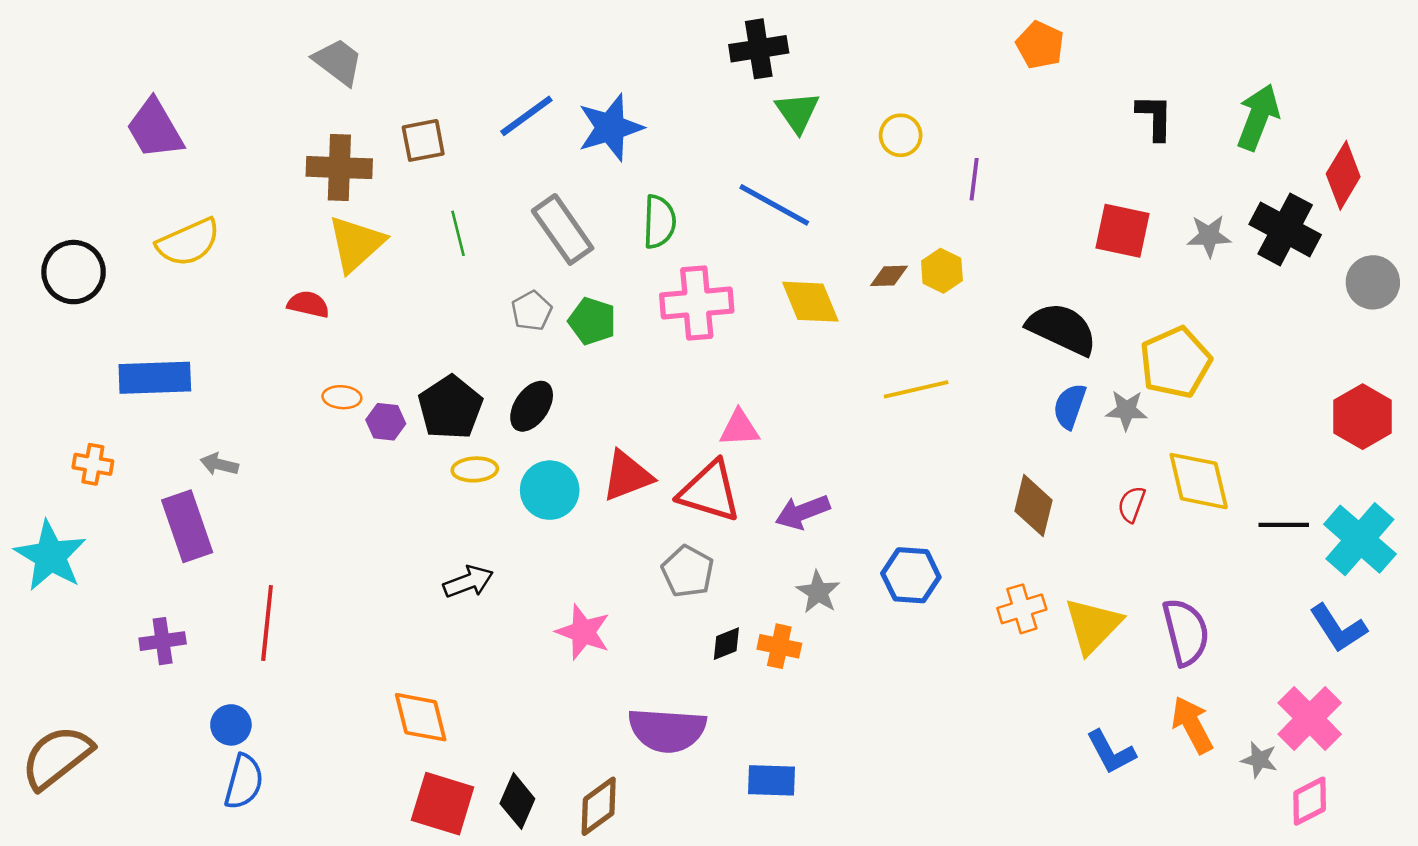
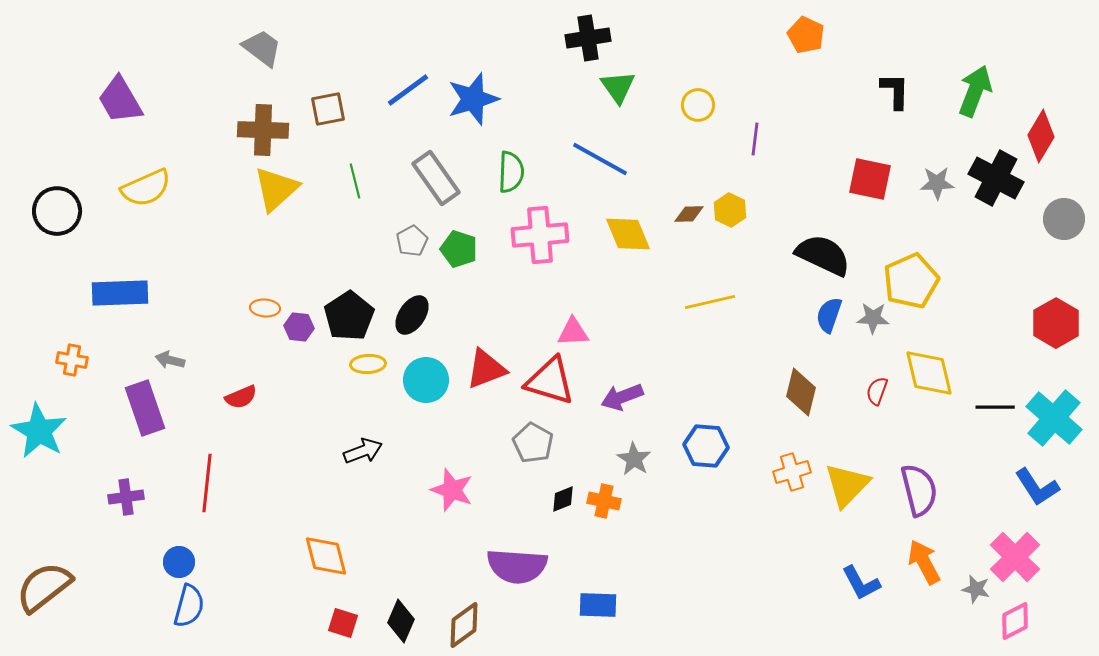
red semicircle: (308, 304) -> (241, 397), moved, turned 144
red square: (443, 804) -> (343, 623), size x0.6

